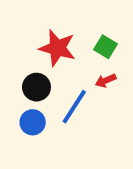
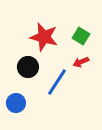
blue circle: (33, 122) -> (16, 103), moved

